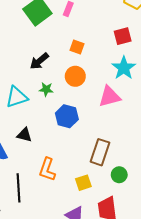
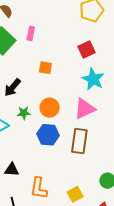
orange circle: (75, 76) -> (50, 108), moved
black triangle: (24, 135) -> (12, 170), moved
brown rectangle: (100, 152) -> (79, 141), moved

